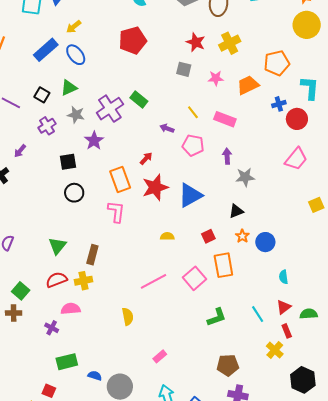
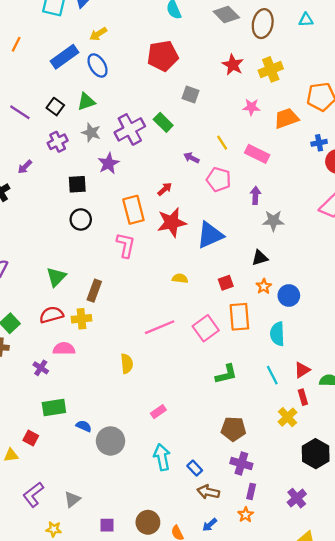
gray square: (184, 69) -> (191, 95), moved
cyan semicircle: (283, 277) -> (277, 334), moved, size x1.5

